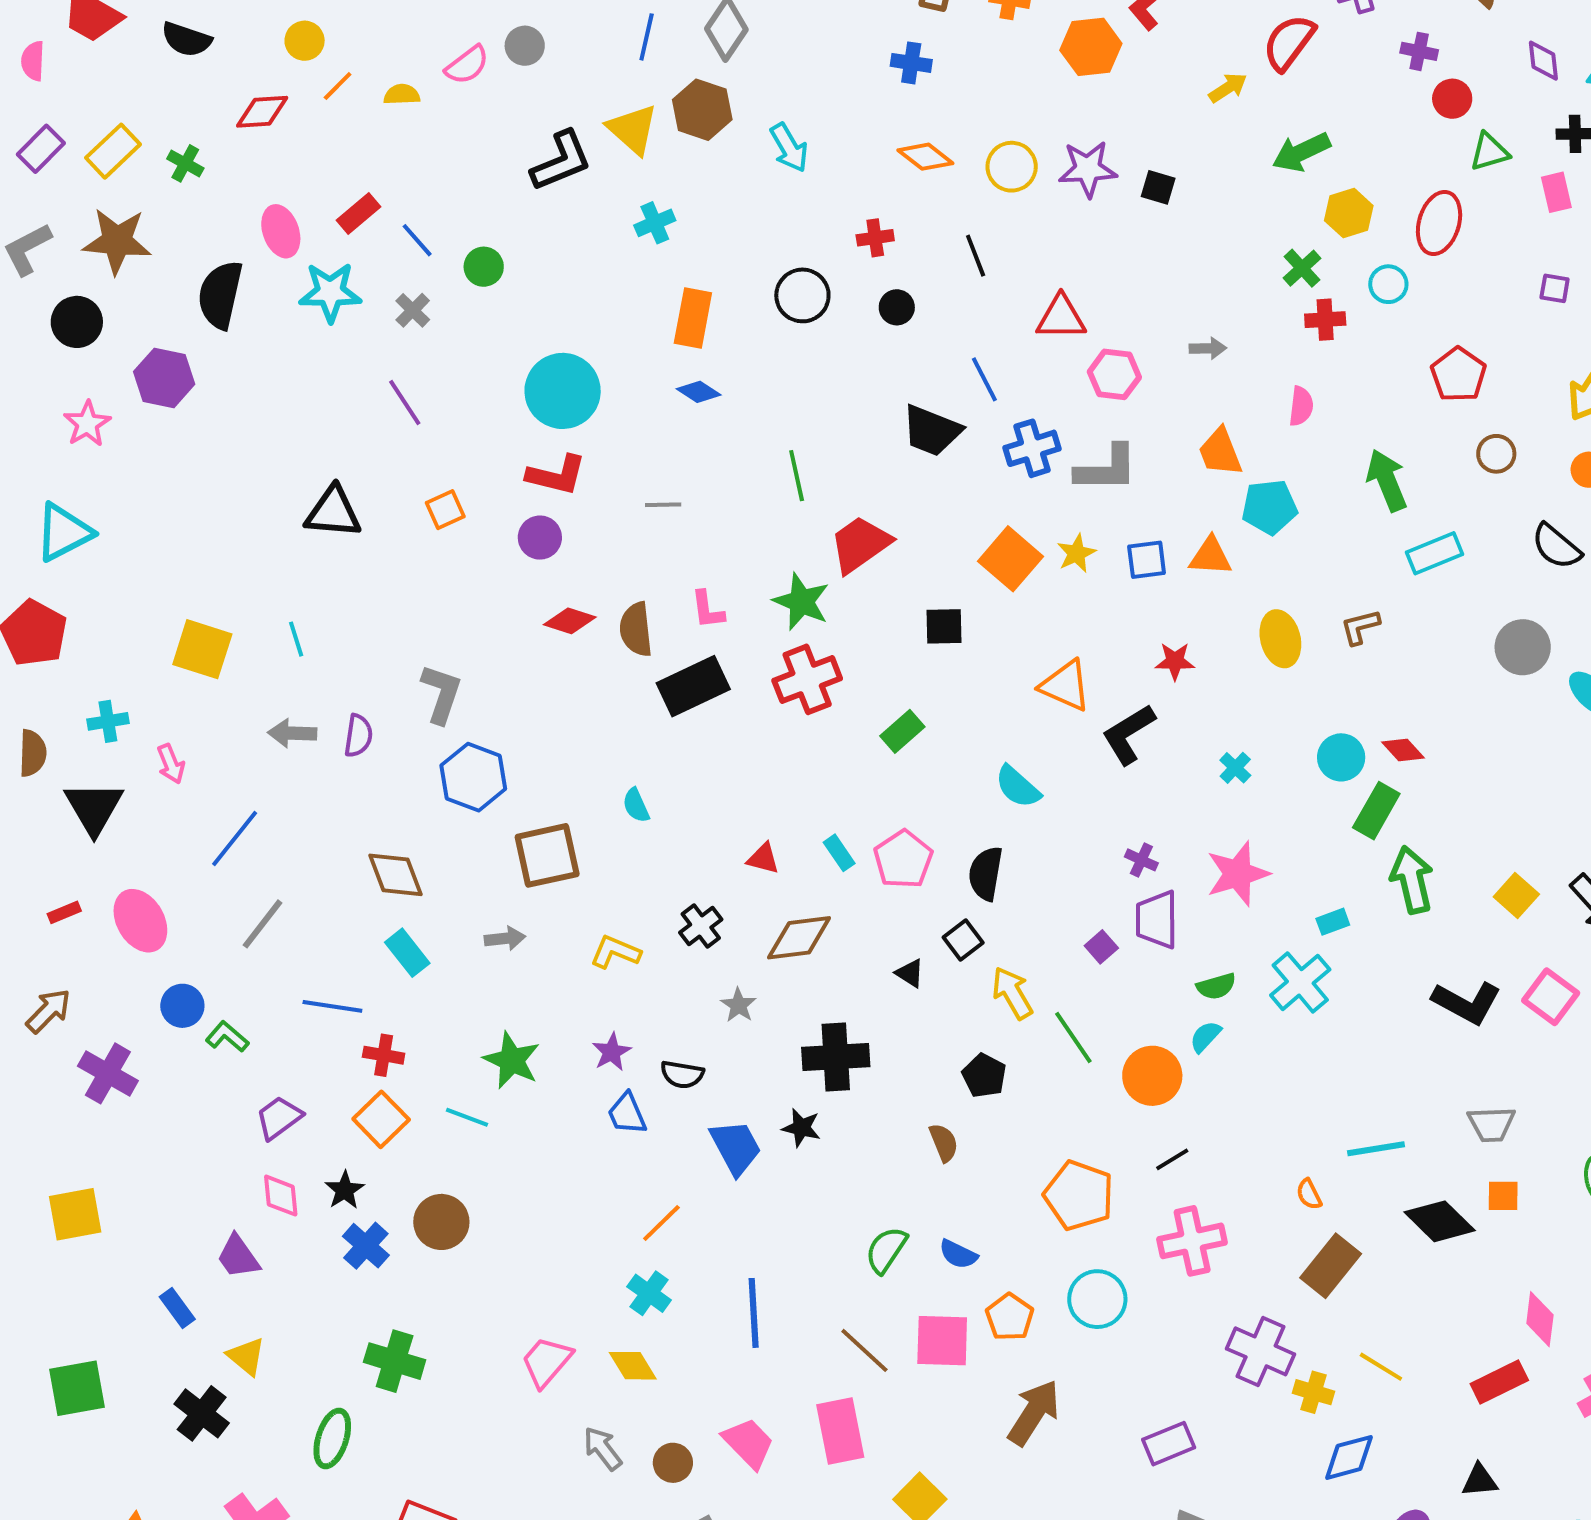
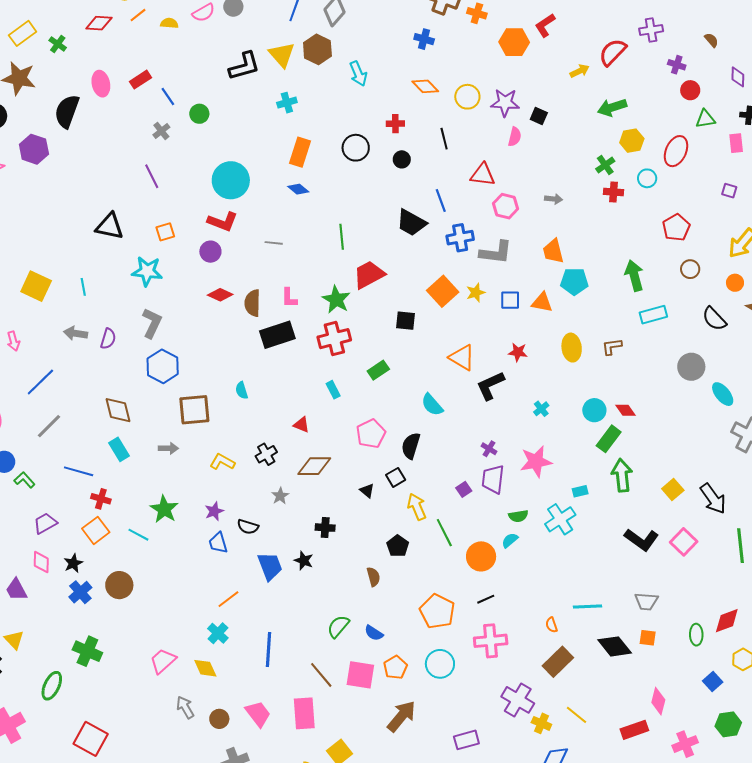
cyan star: (330, 292) -> (147, 271), moved
pink semicircle: (1301, 406) -> (515, 137), moved
cyan rectangle: (839, 853) -> (333, 390), moved
black cross: (836, 1057) -> (325, 528), size x0.6

